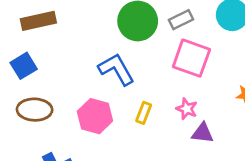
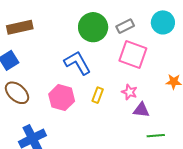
brown ellipse: (35, 110) -> (17, 93), turned 40

